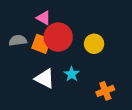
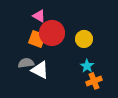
gray semicircle: (18, 40) -> (26, 63), moved
cyan star: (72, 74) -> (87, 66), moved

